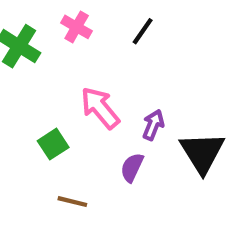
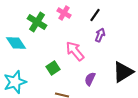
purple arrow: (153, 125) -> (100, 35), moved
black triangle: (202, 153) -> (123, 72), turned 30

